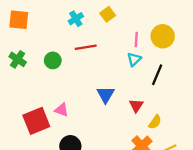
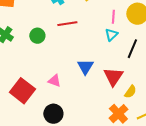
red triangle: (136, 106) -> (113, 77), size x1.5
pink triangle: (62, 110) -> (54, 81), moved
red square: (36, 121) -> (22, 91), turned -30

